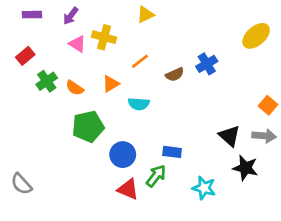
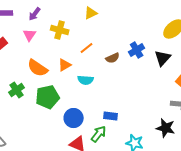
pink triangle: (77, 44) -> (30, 35), moved, turned 32
green cross: (47, 81) -> (17, 90), moved
orange semicircle: (75, 88) -> (38, 68), size x1.5
black triangle: (229, 136) -> (163, 58), moved, turned 30

